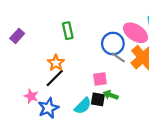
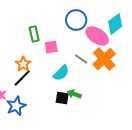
blue circle: (113, 44) -> (76, 20), moved
pink square: (100, 79) -> (51, 47), moved
cyan semicircle: (83, 106) -> (61, 73), moved

